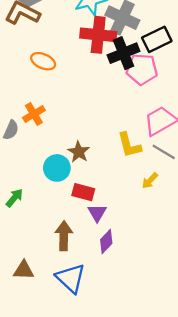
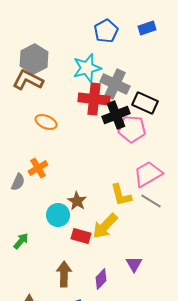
black rectangle: (157, 39) -> (145, 103), turned 50
yellow arrow: (150, 181) -> (105, 226), moved, size x1.8
purple triangle: (97, 213) -> (134, 264), moved

